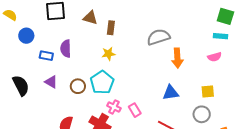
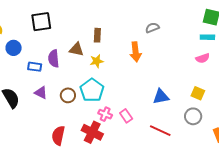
brown triangle: (90, 18) -> (77, 49), moved
gray semicircle: (158, 37) -> (152, 28), moved, size x0.6
orange arrow: (177, 58) -> (136, 52), moved
yellow square: (208, 92) -> (198, 93), turned 32

